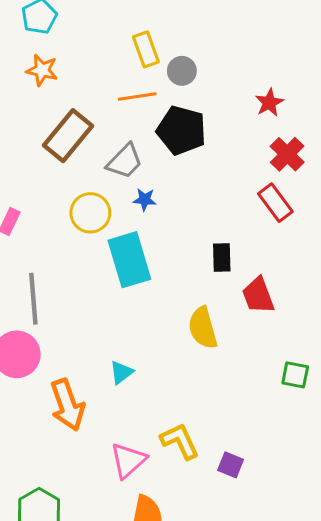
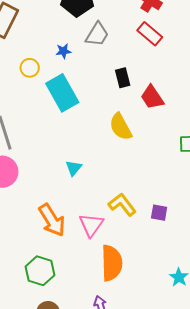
gray trapezoid: (125, 161) -> (97, 34), moved
yellow circle: (90, 213) -> (30, 68), size x0.7
orange arrow: (67, 405) -> (52, 220), moved

